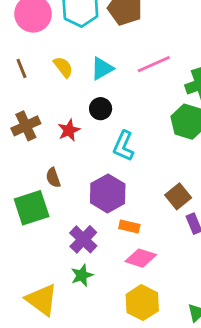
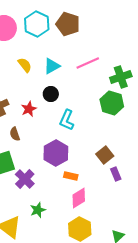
brown semicircle: (53, 178) -> (15, 134), moved
purple cross: (83, 239) -> (25, 179), moved
pink diamond: (141, 258) -> (79, 198), turned -50

